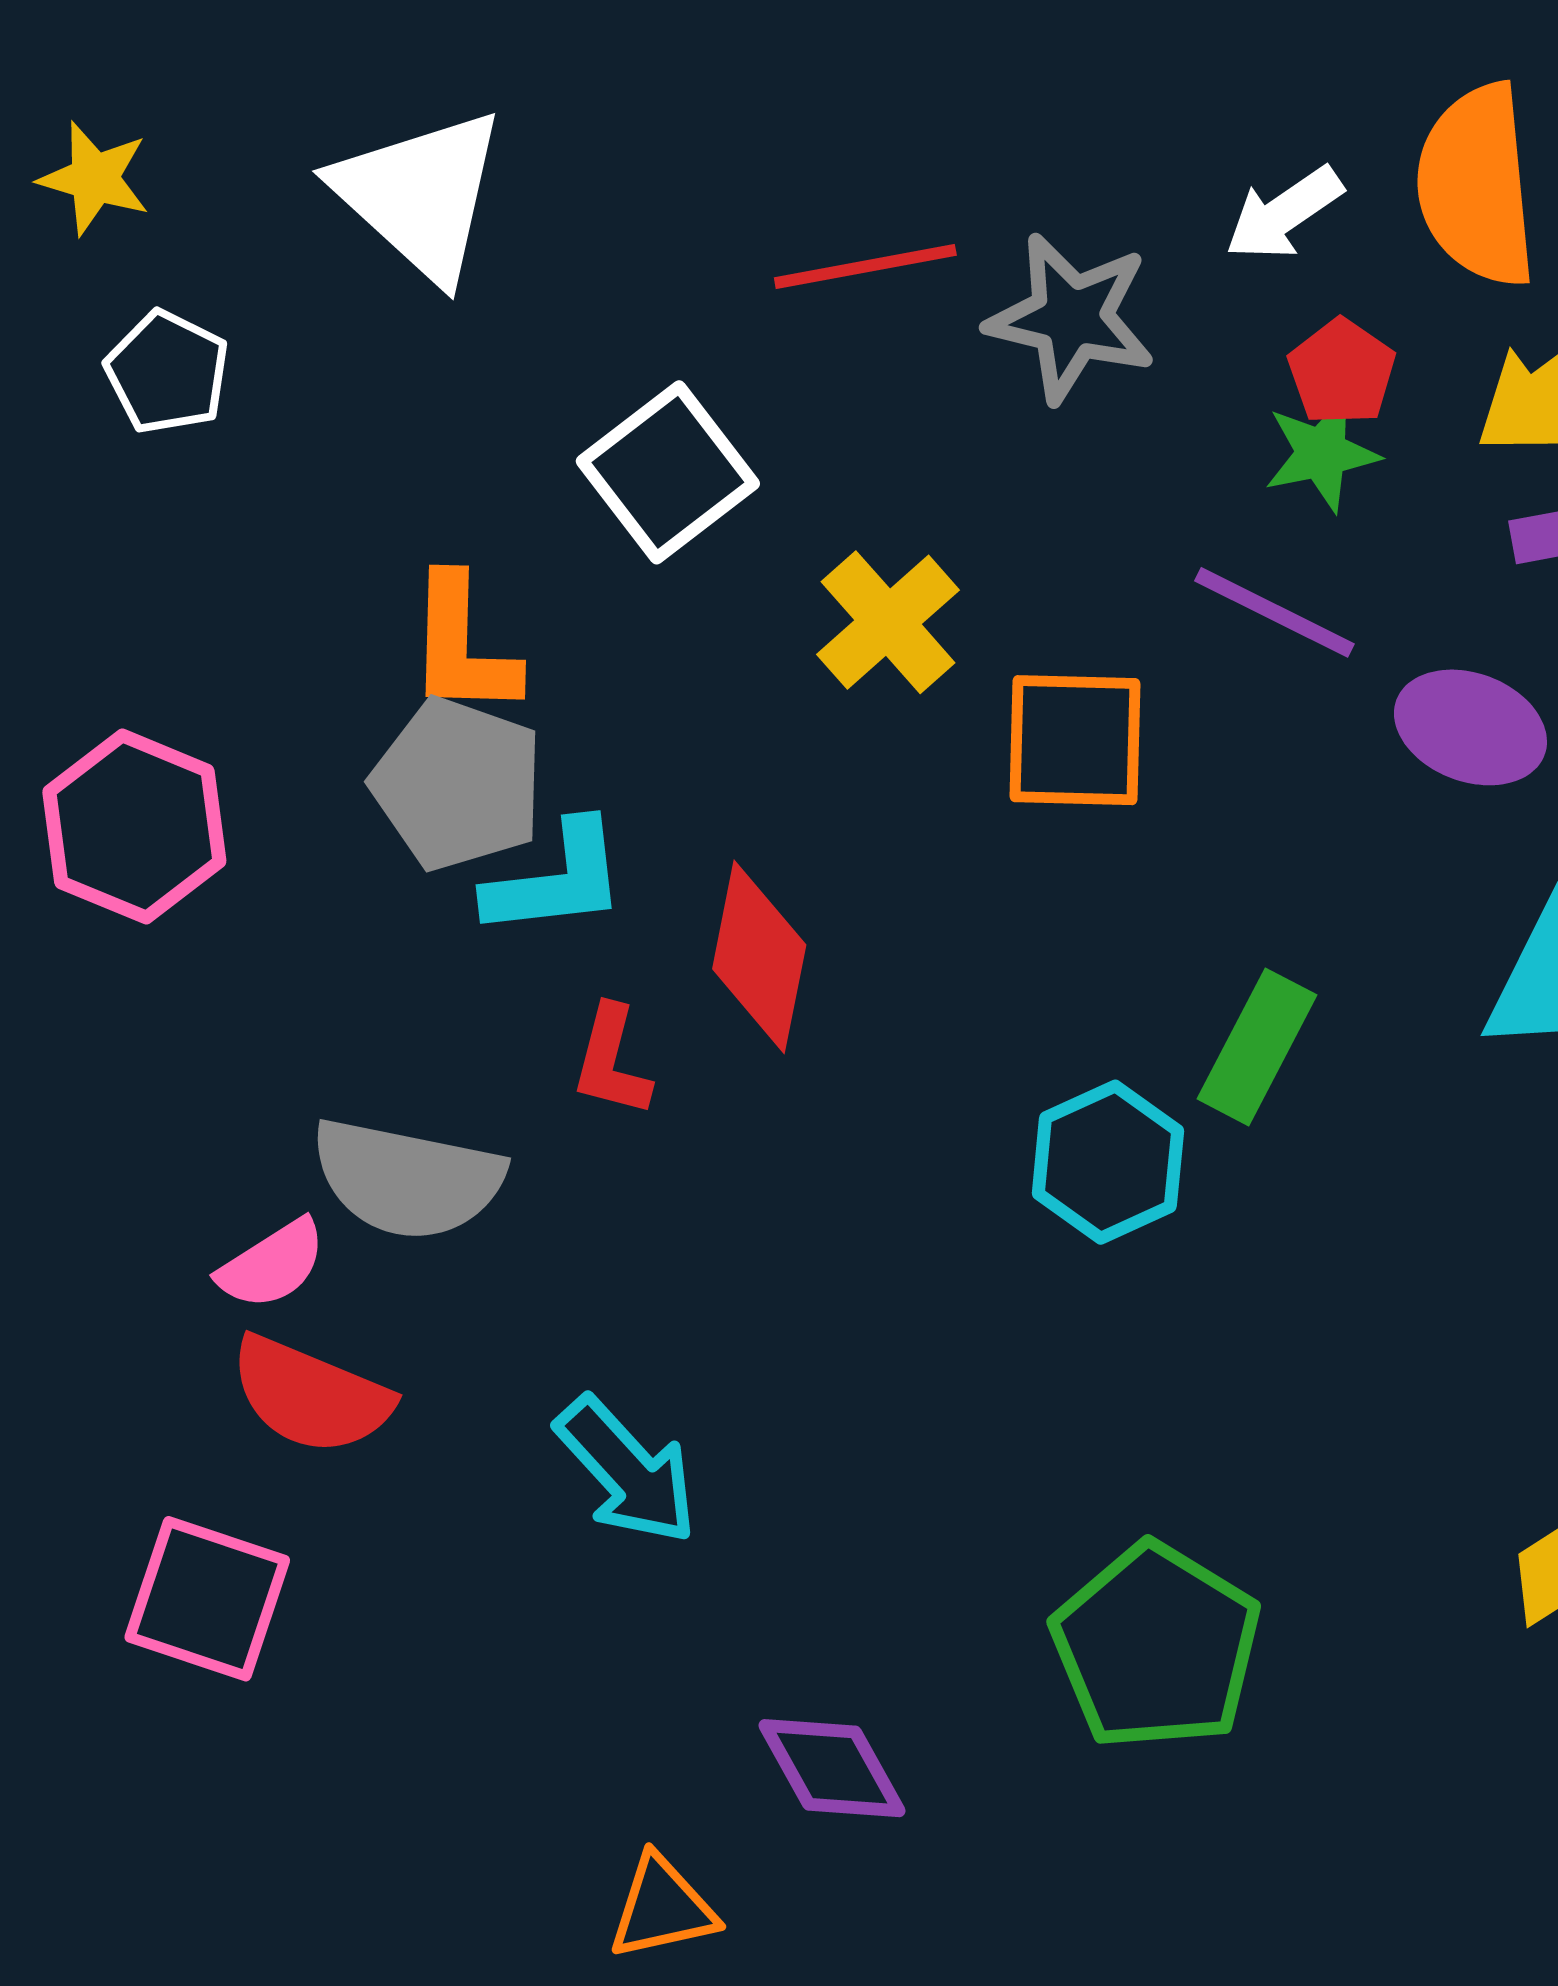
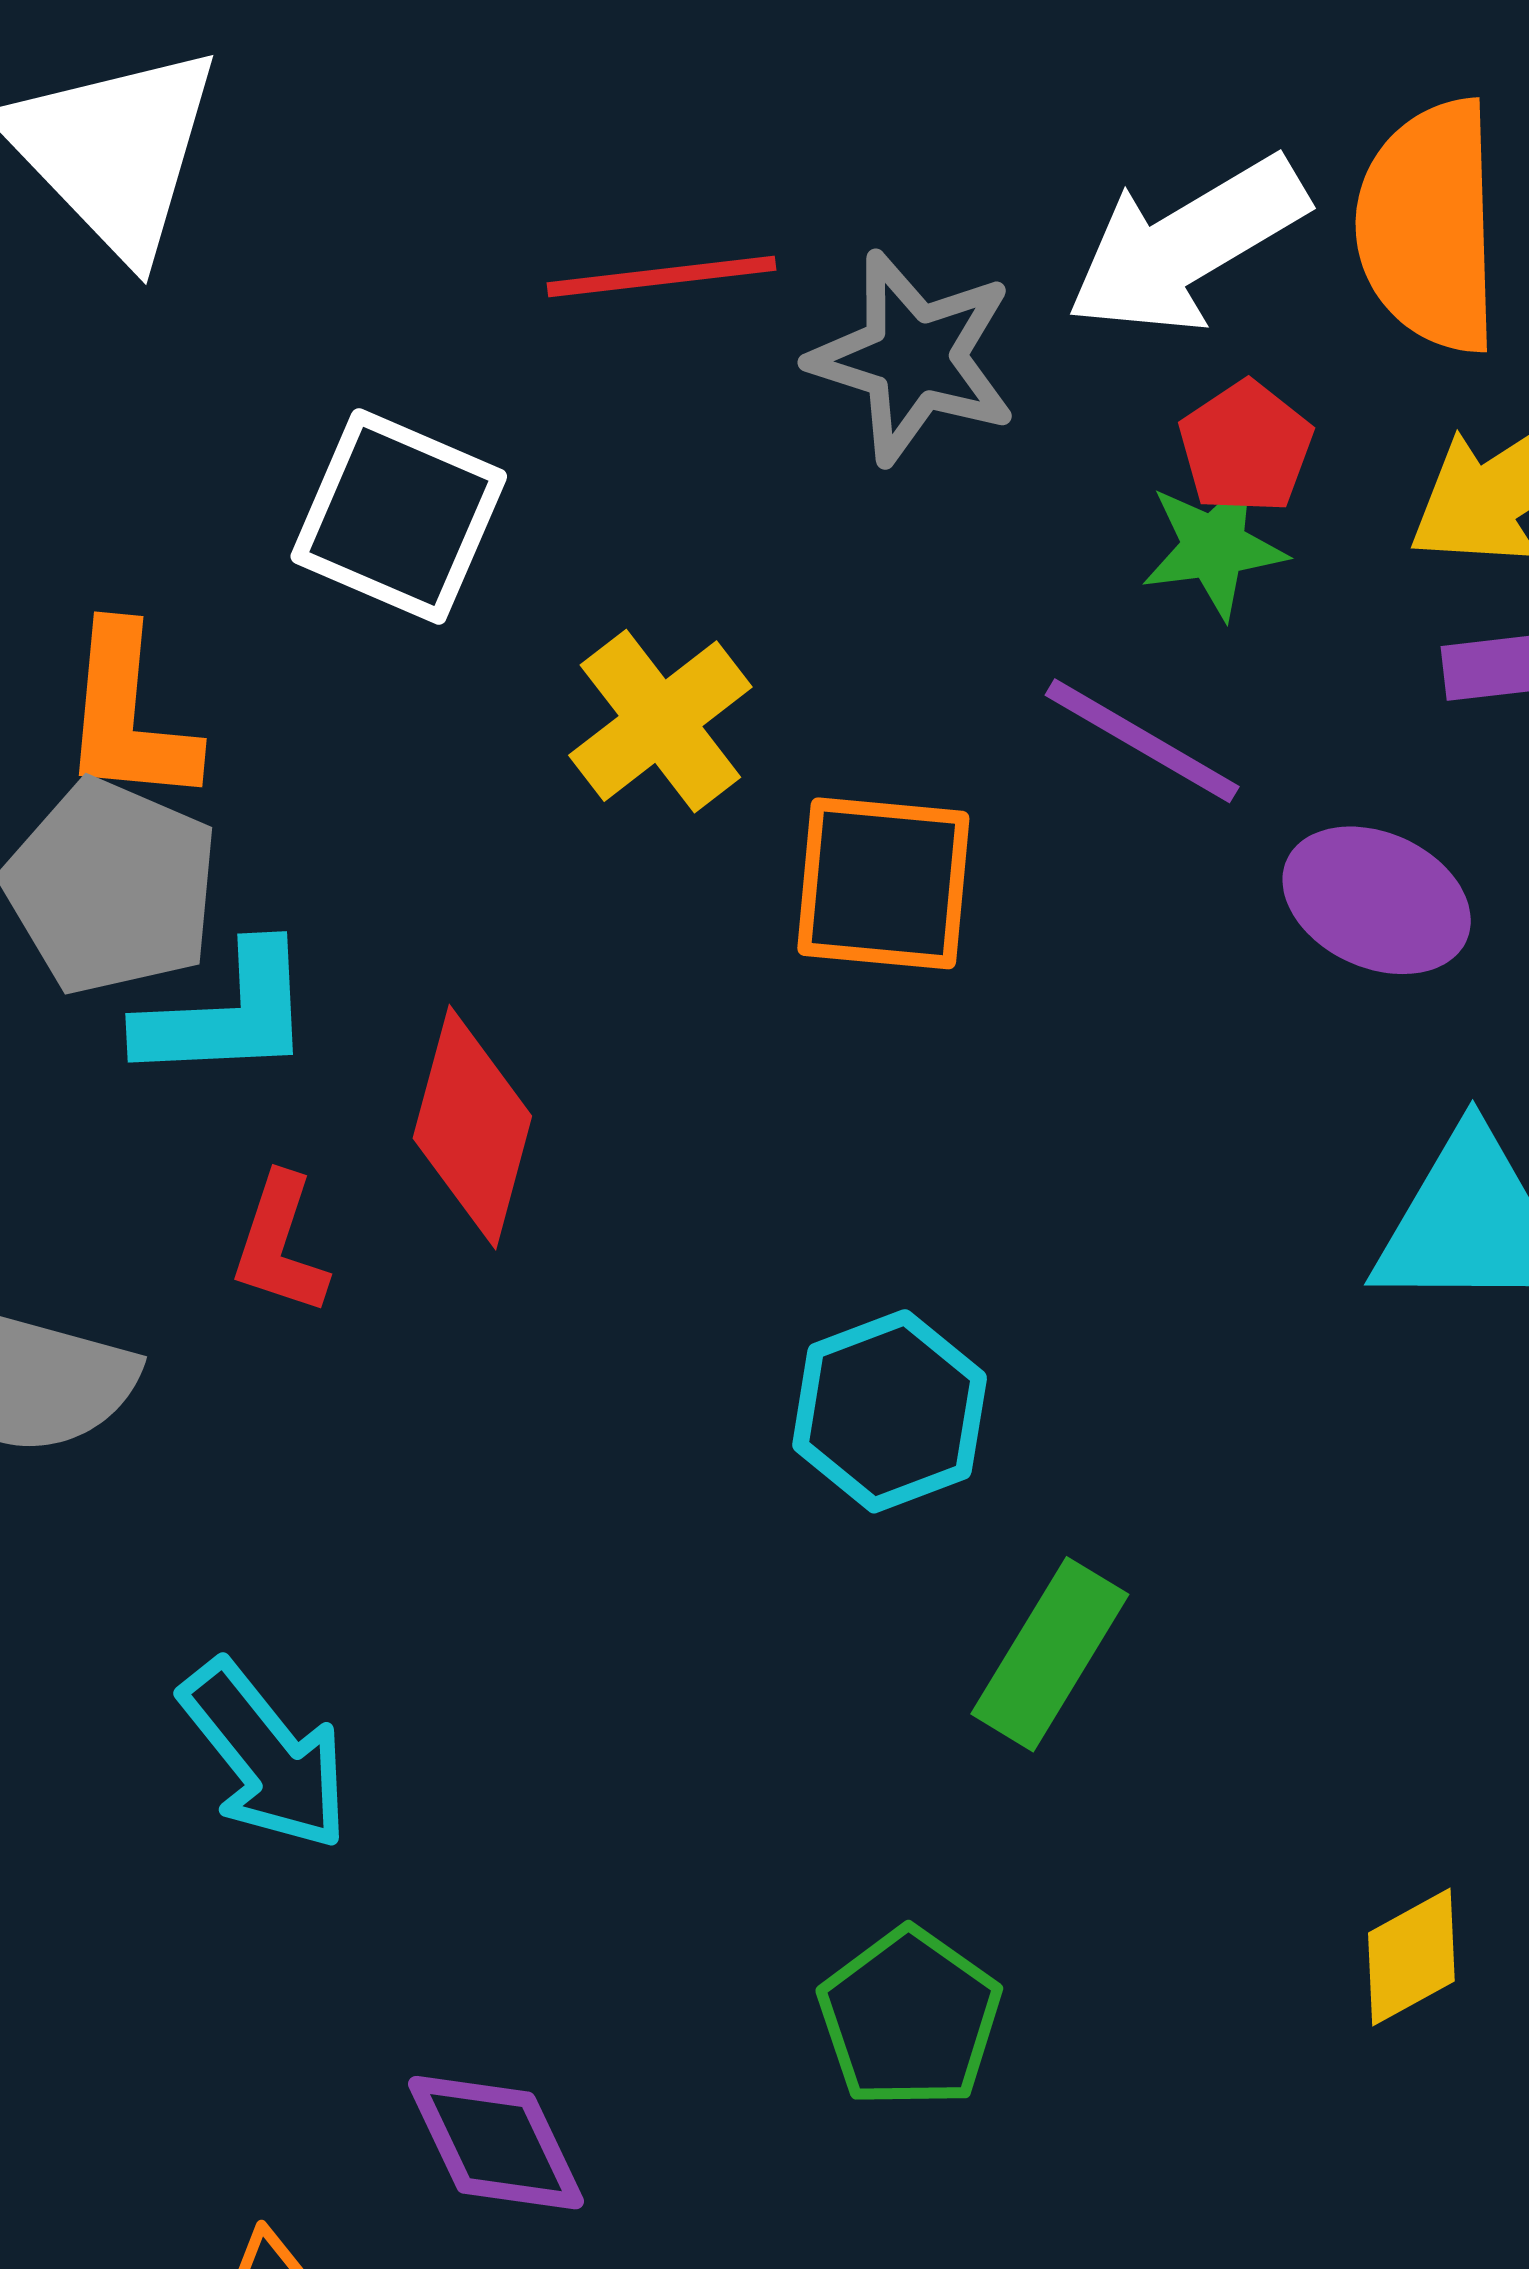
white arrow: (1284, 213) -> (1187, 245), size x1.6
white square: (668, 472) -> (399, 516), turned -33
green rectangle: (1257, 1047) -> (1050, 1654), moved
green pentagon: (1156, 1647) -> (910, 2018), size x0.7

